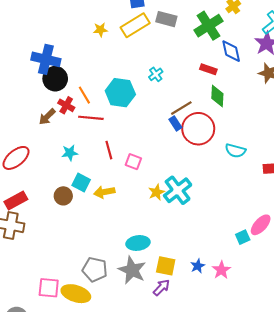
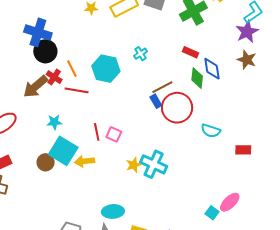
blue diamond: (231, 51) -> (212, 69), moved
brown arrow: (47, 117) -> (35, 87), size x1.5
red line: (109, 150) -> (97, 132), moved
cyan square: (81, 183) -> (63, 151), size x1.6
cyan cross: (178, 190) -> (154, 164), turned -32
cyan square: (243, 237) -> (212, 213), turned -32

